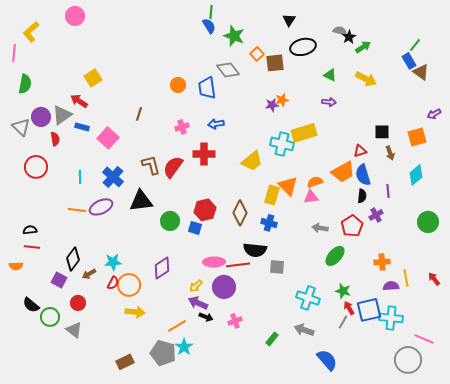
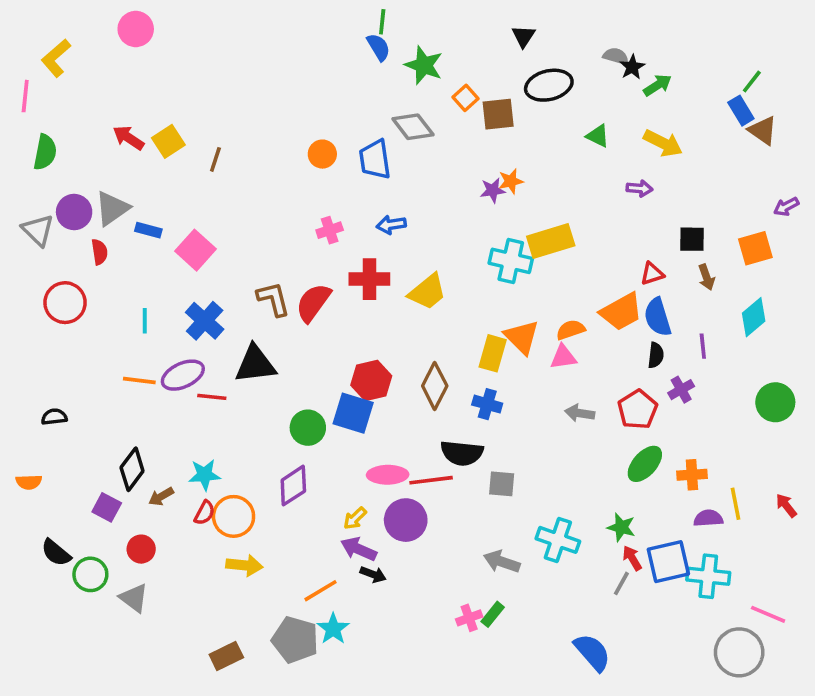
red arrow: (79, 101) -> (128, 138), moved
purple arrow: (329, 102) -> (639, 188), moved
brown line: (139, 114) -> (215, 159), moved
yellow trapezoid: (252, 161) -> (427, 292), moved
green circle: (170, 221) -> (308, 428), moved
blue square: (195, 228) -> (353, 413), size x1.6
red line: (32, 247) -> (212, 397), moved
green ellipse: (335, 256) -> (645, 464), moved
pink cross: (235, 321) -> (469, 618), moved
gray arrow: (304, 330) -> (502, 562), moved

